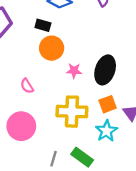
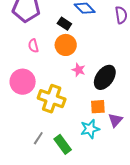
pink semicircle: (27, 86) -> (33, 46), moved
yellow cross: (72, 112) -> (52, 99), moved
pink circle: (21, 126) -> (23, 82), moved

